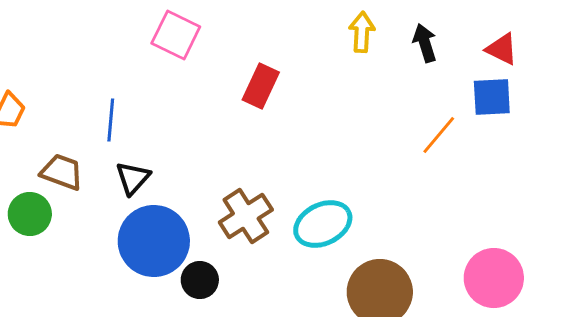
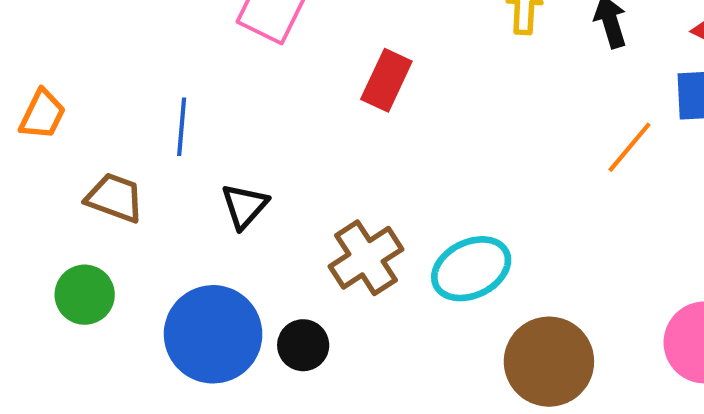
black triangle: (133, 178) -> (244, 206), moved
green circle: (30, 214) -> (85, 295), moved
blue circle: (154, 241) -> (213, 334), moved

